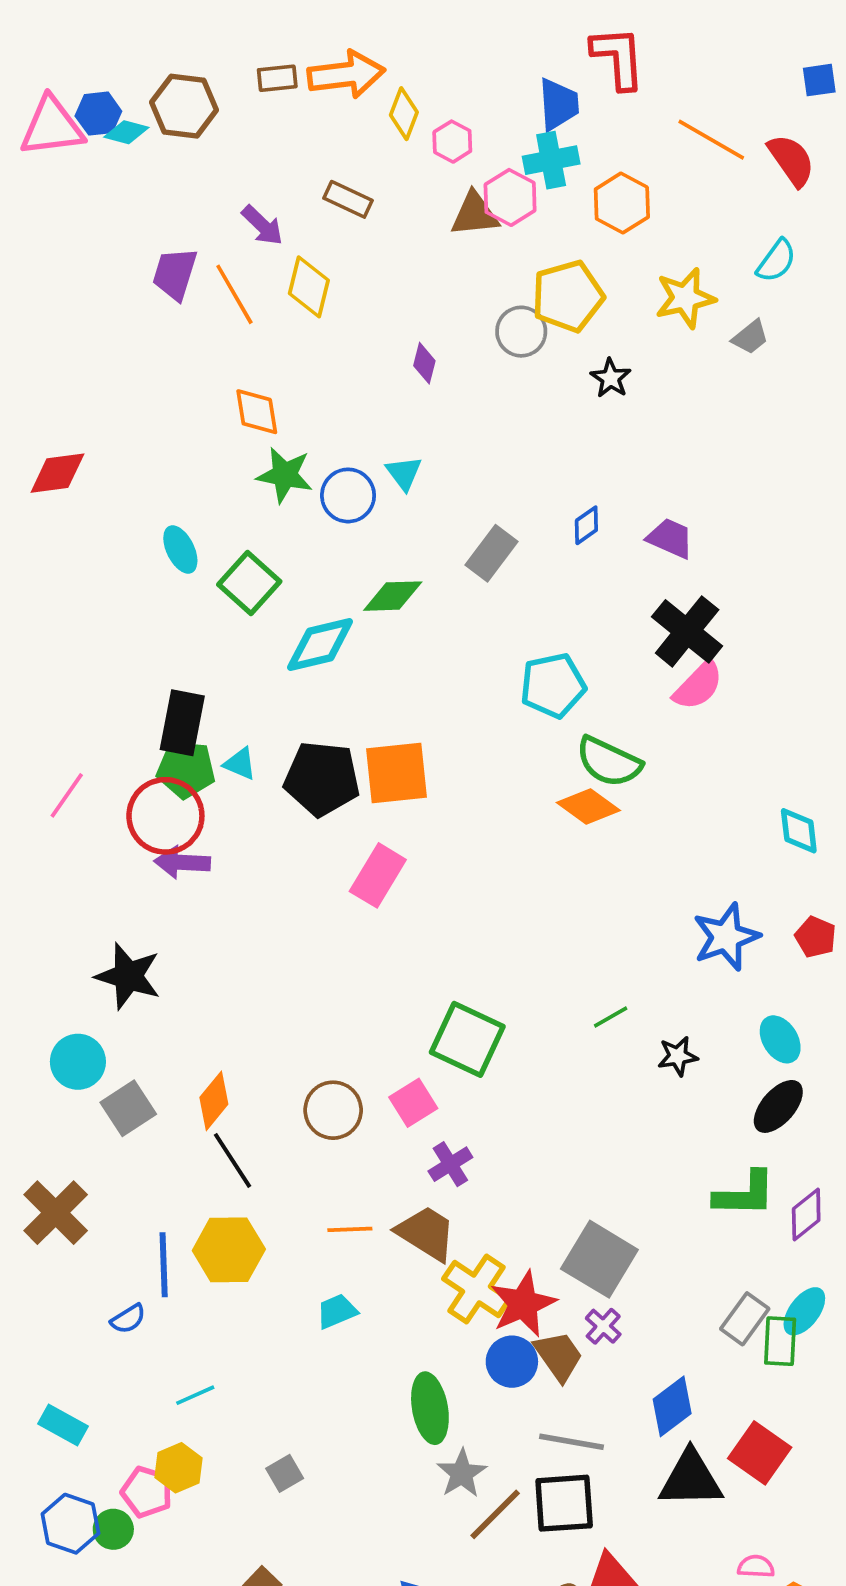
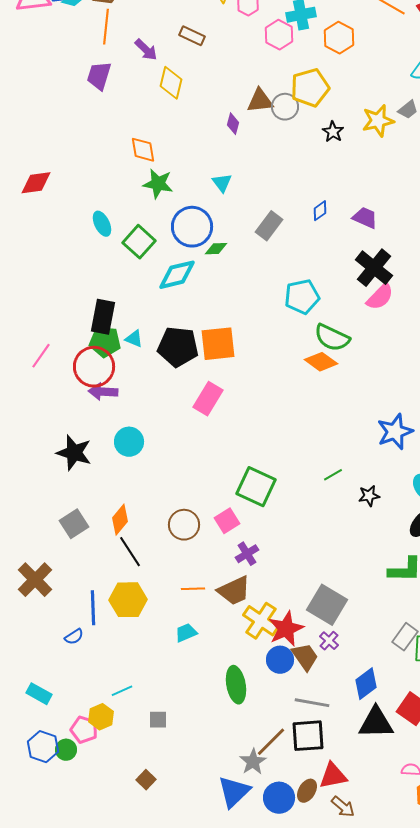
brown triangle: (475, 214) -> (260, 101), moved
orange line: (234, 294) -> (106, 27), moved, turned 36
yellow star: (685, 298) -> (378, 121), moved
blue circle: (348, 495) -> (192, 227), moved, size x1.4
green diamond: (393, 596) -> (216, 249), size x0.7
cyan circle: (78, 1062) -> (129, 442), moved
brown trapezoid: (426, 1233) -> (234, 591), turned 123
cyan line: (195, 1395) -> (122, 691), moved
gray square: (285, 1473) -> (158, 720), turned 30
gray star: (462, 1473) -> (253, 762), moved

